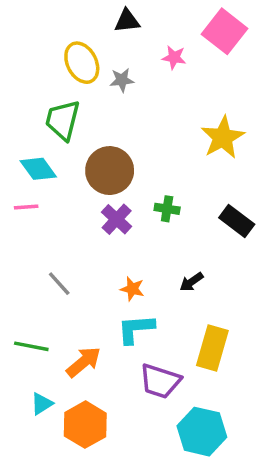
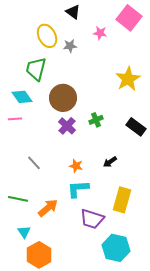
black triangle: (127, 21) -> (73, 12), turned 42
green cross: (167, 209) -> (96, 120), turned -32
cyan triangle: (42, 404) -> (24, 232), turned -32
orange hexagon: (85, 425) -> (39, 255), moved

